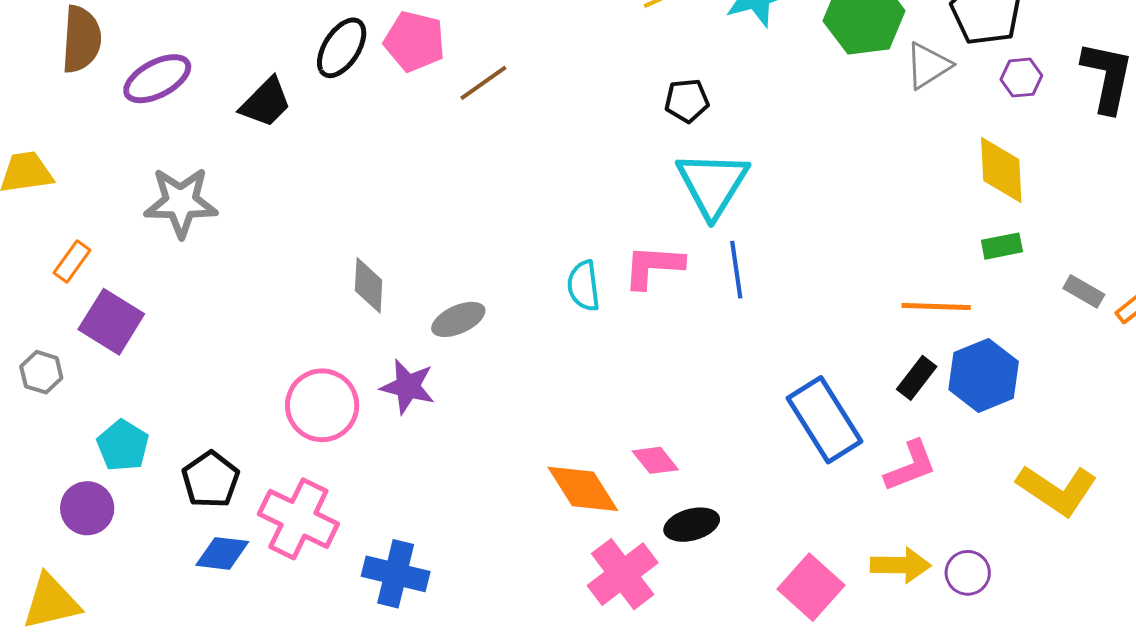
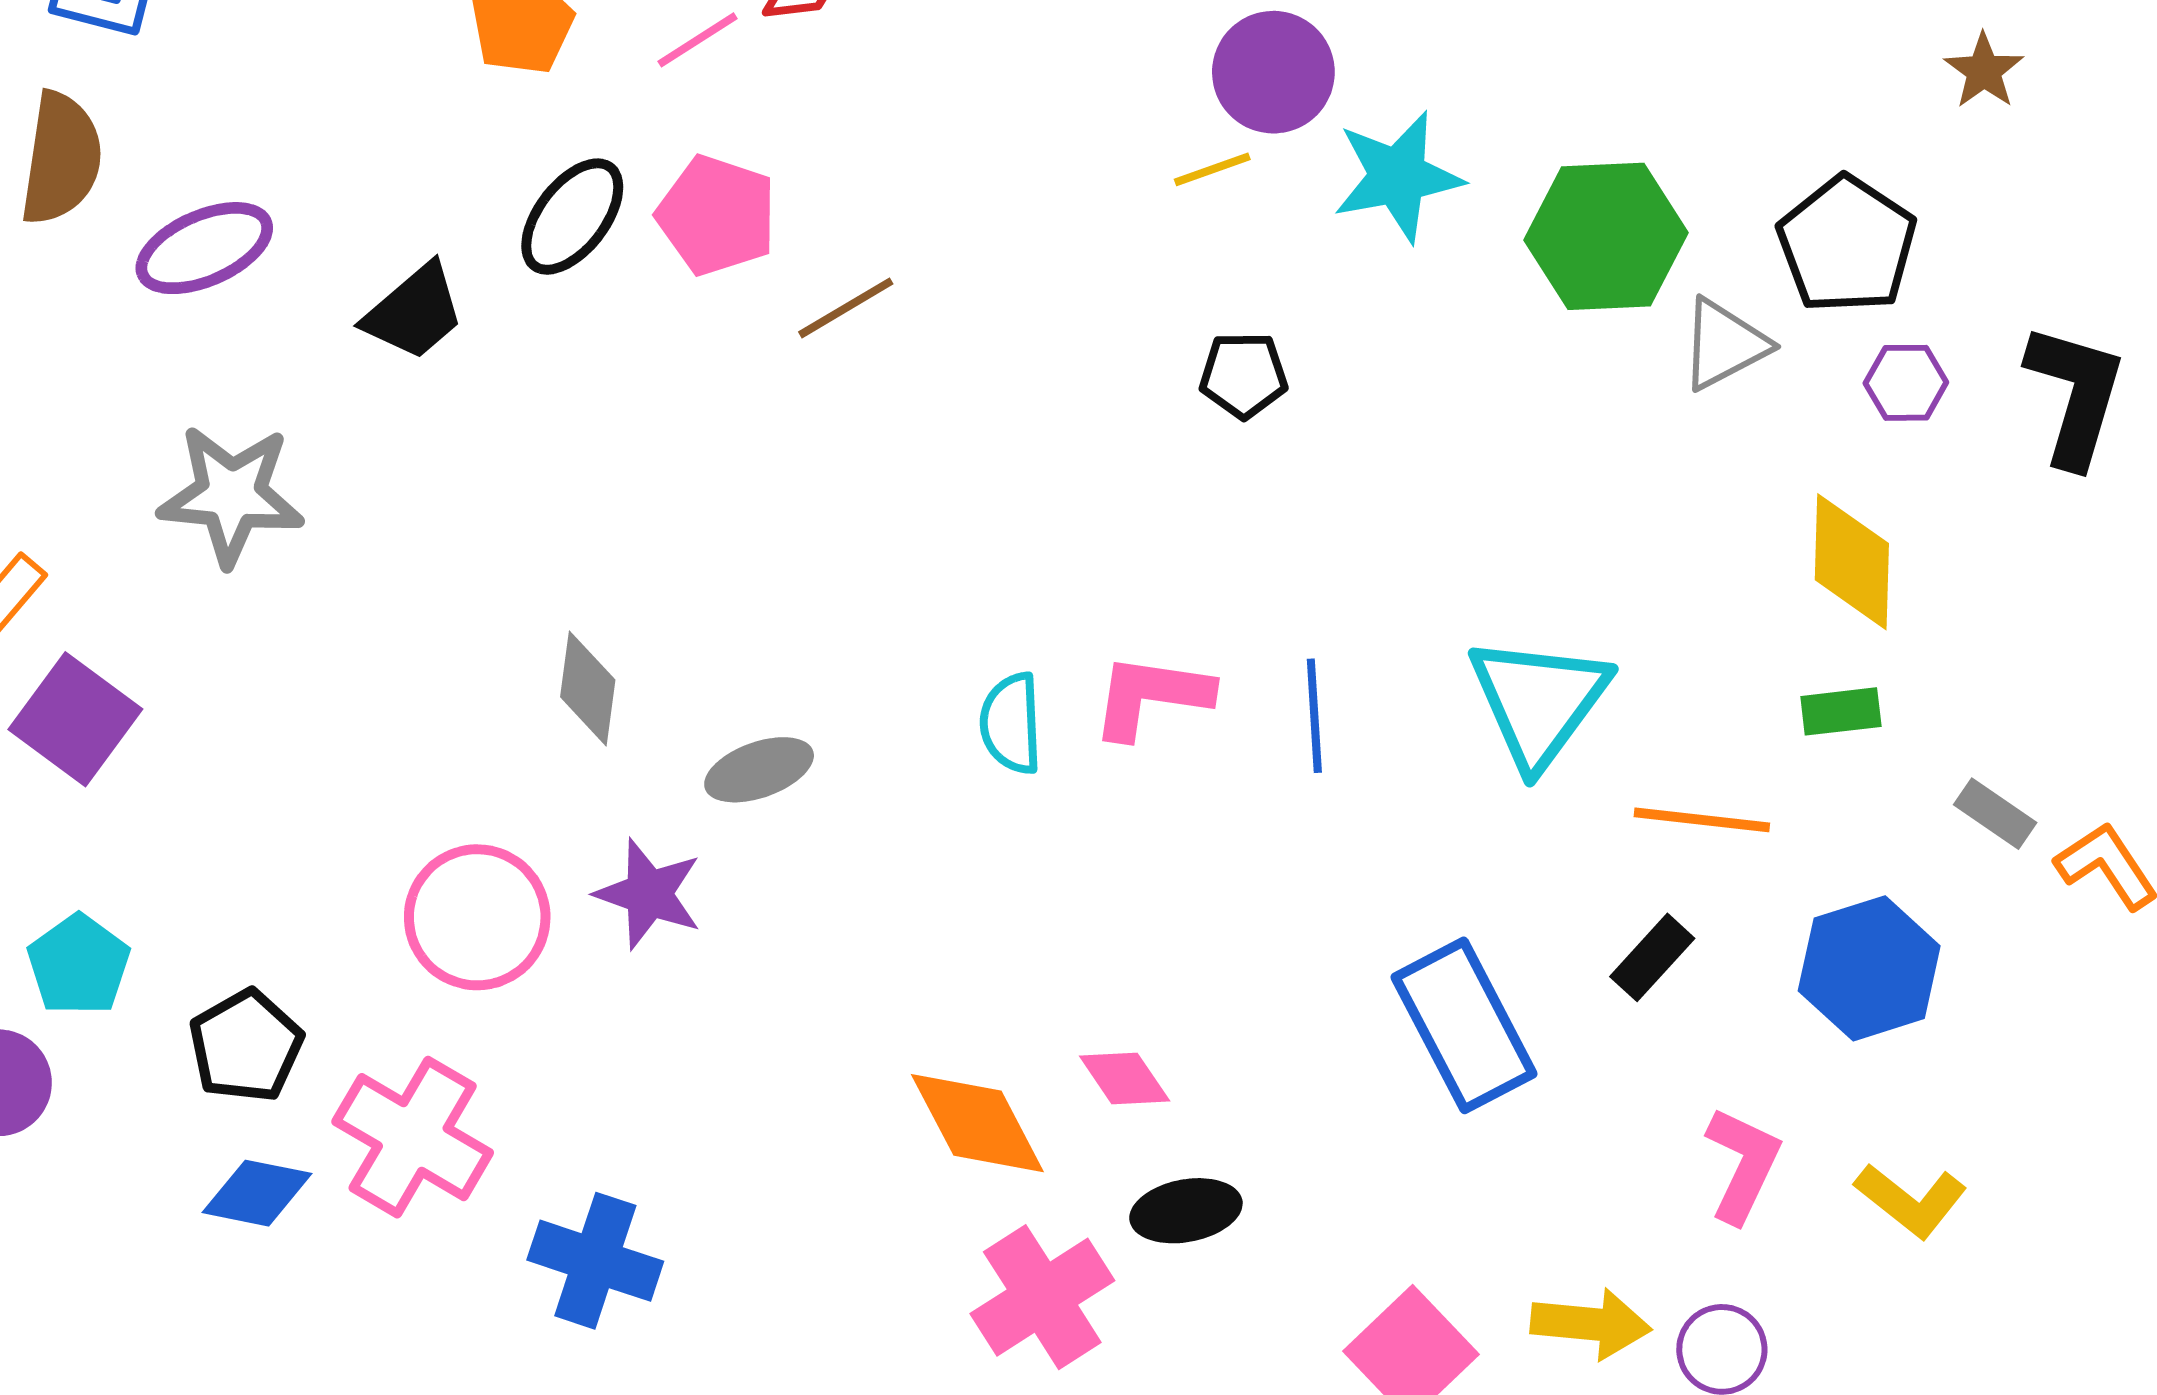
cyan triangle: (713, 184) -> (1539, 701), moved
blue hexagon: (984, 375) -> (1869, 968), moved
pink L-shape: (910, 466) -> (1743, 1165), moved, turned -48
yellow L-shape: (1057, 490) -> (1911, 1200), size x0.7

